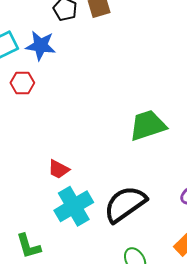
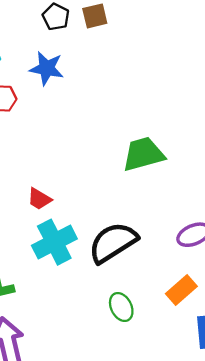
blue star: (41, 46) -> (47, 68), moved

